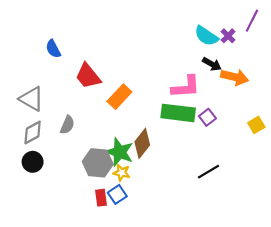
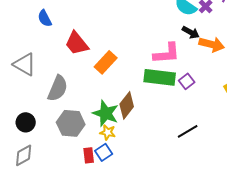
gray semicircle: (67, 125) -> (58, 88), size x1.5
gray diamond: (33, 132) -> (24, 155), moved
gray hexagon: (98, 163) -> (71, 123), moved

